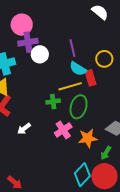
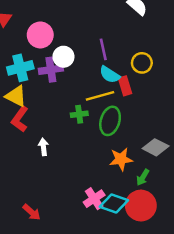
pink circle: (22, 25) -> (40, 35), moved
purple cross: (28, 42) -> (51, 70), moved
white arrow: (24, 129) -> (43, 147), turned 120
pink cross: (63, 130) -> (94, 199), moved
cyan diamond: (82, 175) -> (114, 204), turned 65

